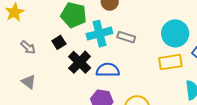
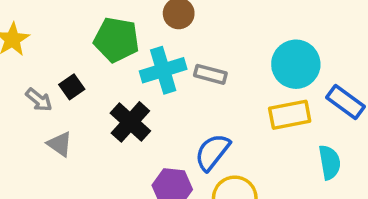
black square: (59, 42) -> (72, 87), moved
blue semicircle: (108, 70) -> (212, 152), moved, turned -50
gray triangle: (29, 82) -> (60, 144), moved

